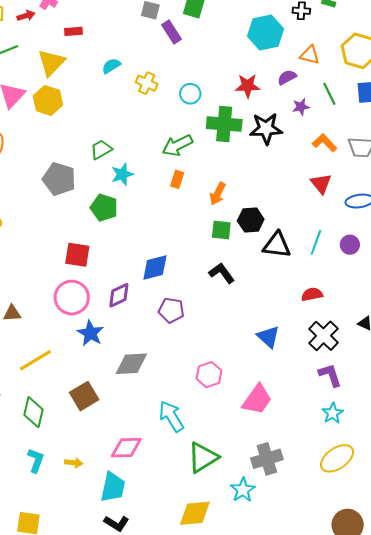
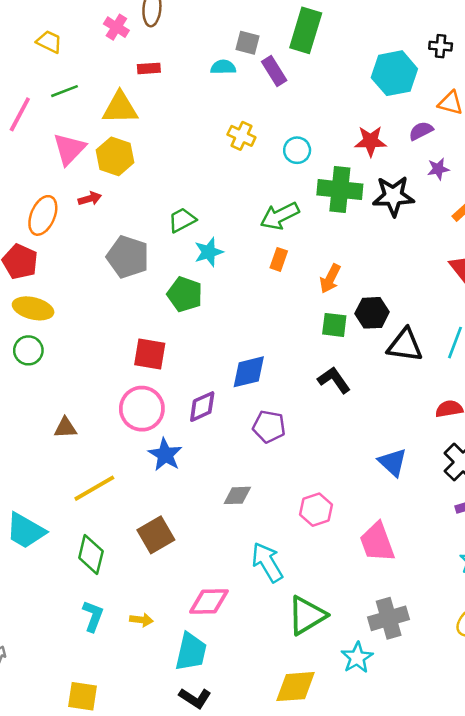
red arrow: (26, 16) -> (90, 199), moved
yellow triangle: (51, 63) -> (120, 108), turned 44
cyan semicircle: (111, 66) -> (223, 67), moved, turned 30
gray diamond: (131, 364) -> (237, 495), moved, size x0.7
pink trapezoid: (257, 399) -> (377, 542), turned 124

